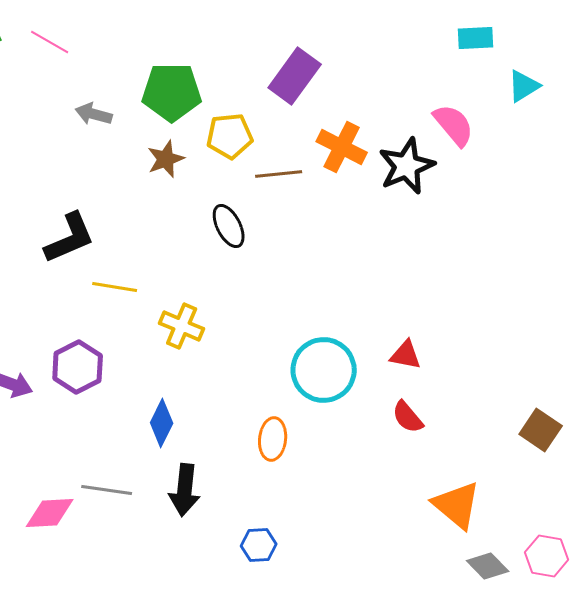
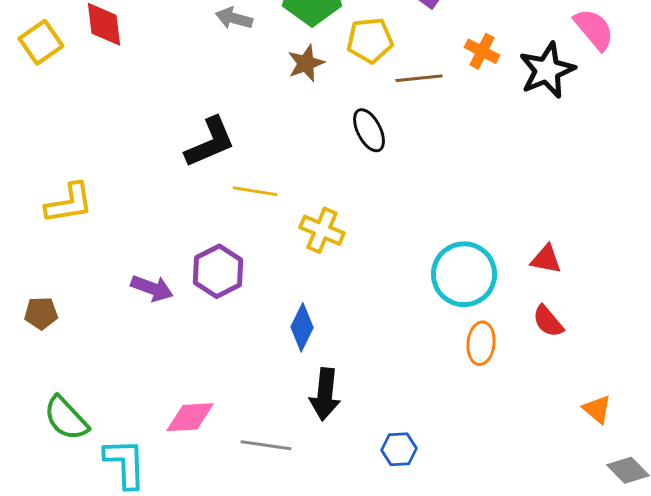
orange cross: (342, 147) -> (482, 51), size x0.7
orange ellipse: (273, 439) -> (481, 343), moved
gray line: (107, 490) -> (266, 445), moved
orange triangle: (457, 505) -> (597, 409), size x0.6

